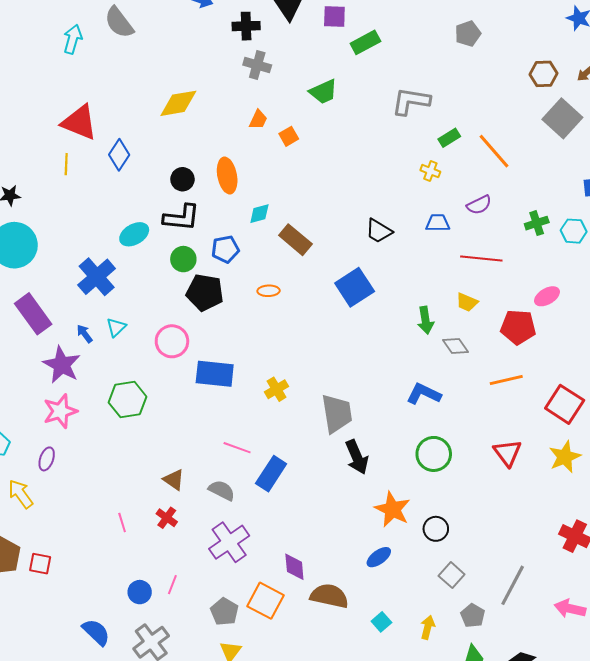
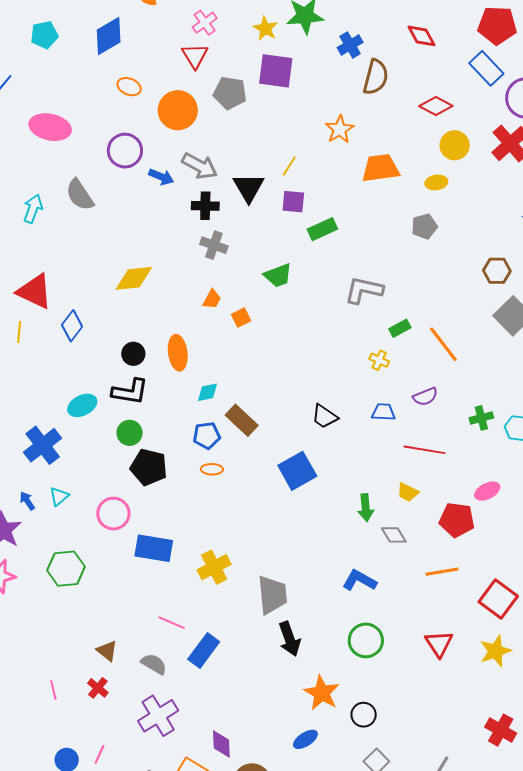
blue pentagon: (225, 249) -> (207, 435), moved
yellow cross: (277, 389) -> (214, 567), size x1.4

